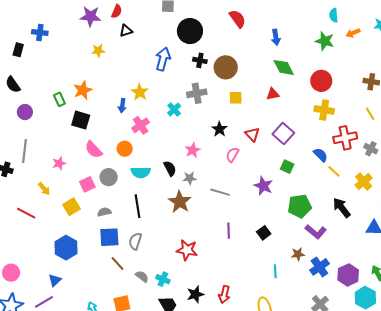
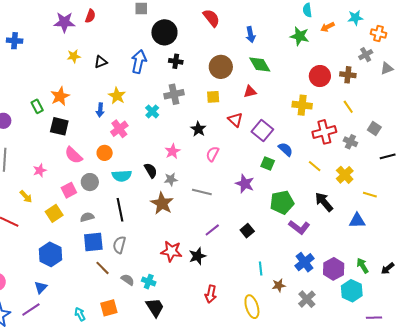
black triangle: (126, 31) -> (101, 62), moved
brown circle: (226, 67) -> (221, 67), moved
red circle: (321, 81) -> (320, 76), moved
red triangle: (252, 134) -> (235, 120), moved
blue semicircle: (321, 155) -> (286, 149), moved
purple line: (229, 231) -> (212, 230), turned 56
brown star: (298, 254) -> (279, 285), moved
black star: (195, 294) -> (197, 256), moved

